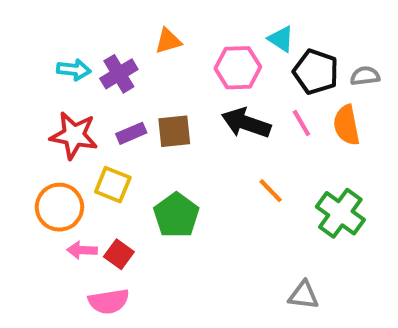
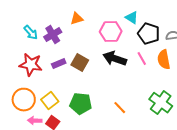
cyan arrow: (74, 70) -> (31, 33), turned 42
brown square: (174, 131) -> (80, 63), turned 36
yellow square: (113, 185) -> (50, 101), moved, turned 30
orange line: (271, 191) -> (120, 108), moved
green pentagon: (176, 215) -> (81, 104), turned -30

